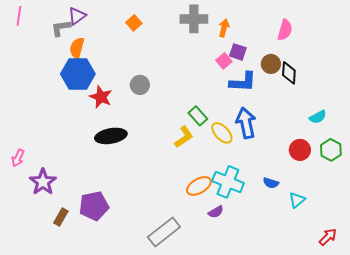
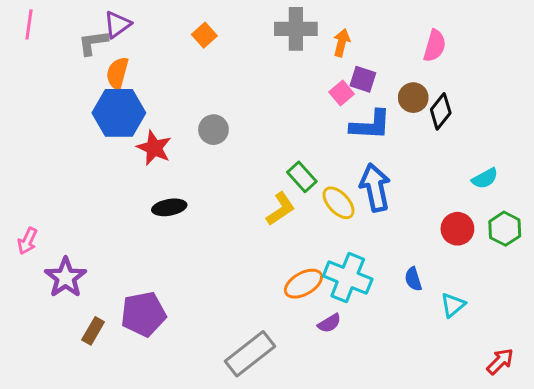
black diamond: (289, 73) -> (441, 111), turned 35
black ellipse: (111, 136) -> (169, 207), size x0.7
blue semicircle: (271, 183) -> (413, 279), turned 56

